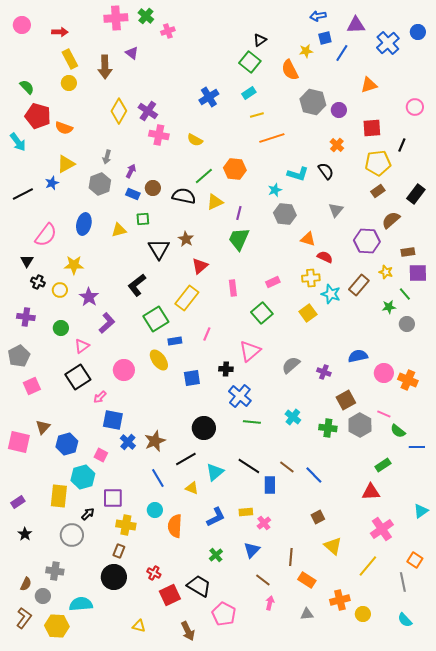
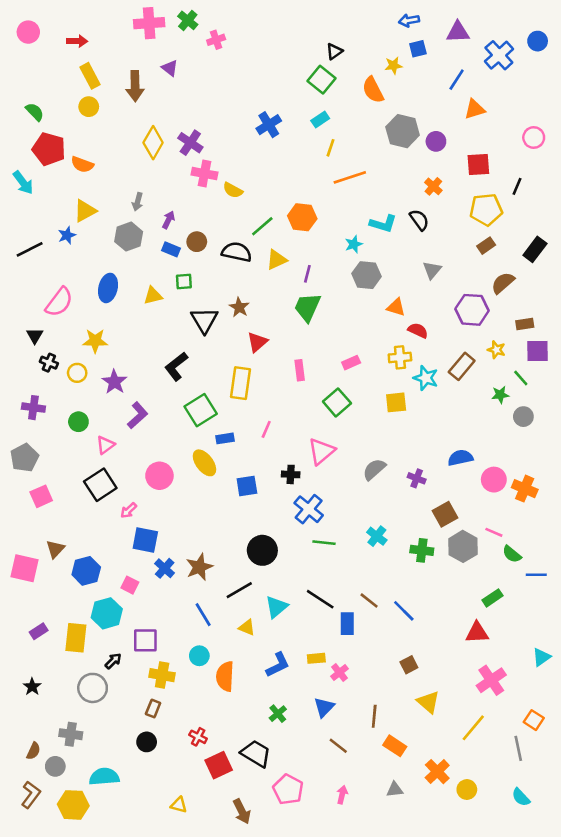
blue line: (342, 53) -> (457, 80), moved
yellow line: (257, 115) -> (330, 148), turned -56
yellow semicircle: (195, 140) -> (233, 190), moved
yellow rectangle: (187, 298) -> (240, 383), turned -30
yellow square: (308, 313) -> (396, 402), turned 30
purple rectangle: (18, 502) -> (39, 631), moved
black circle: (114, 577) -> (147, 742), size x0.6
orange cross: (340, 600) -> (437, 772), turned -30
pink arrow: (270, 603) -> (342, 795), moved

